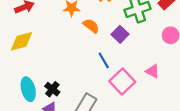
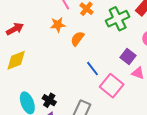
orange semicircle: (91, 26) -> (77, 39), turned -84
purple square: (120, 34) -> (128, 56), moved

